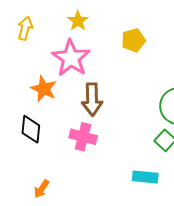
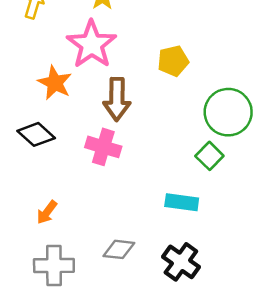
yellow pentagon: (133, 40) -> (173, 61), moved
black diamond: (31, 129) -> (36, 134), turned -56

